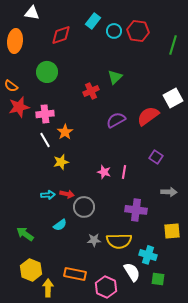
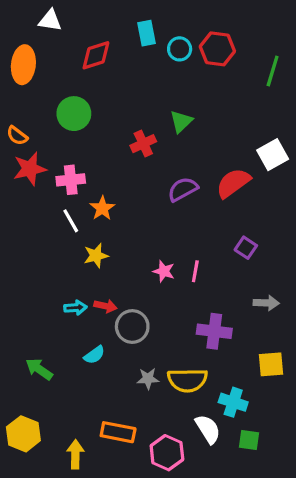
cyan rectangle: (93, 21) -> (146, 33), turned -49
yellow hexagon: (31, 270) -> (23, 434), moved

